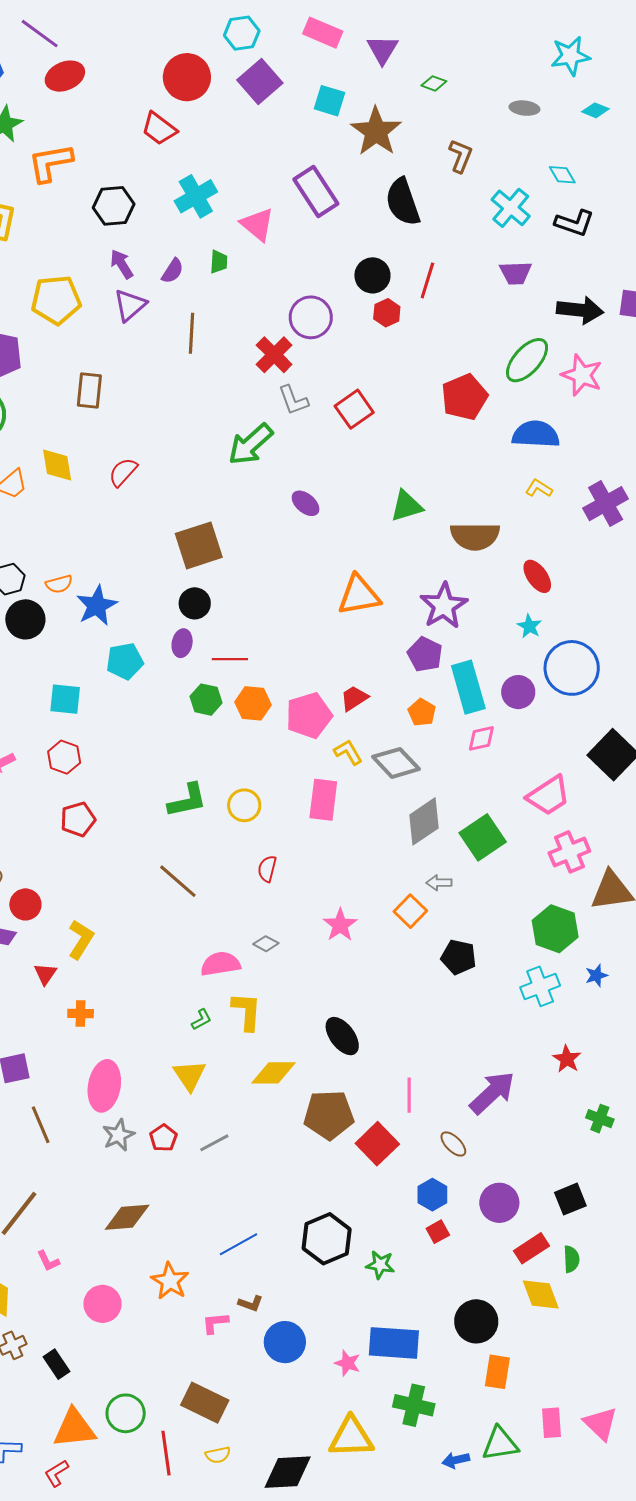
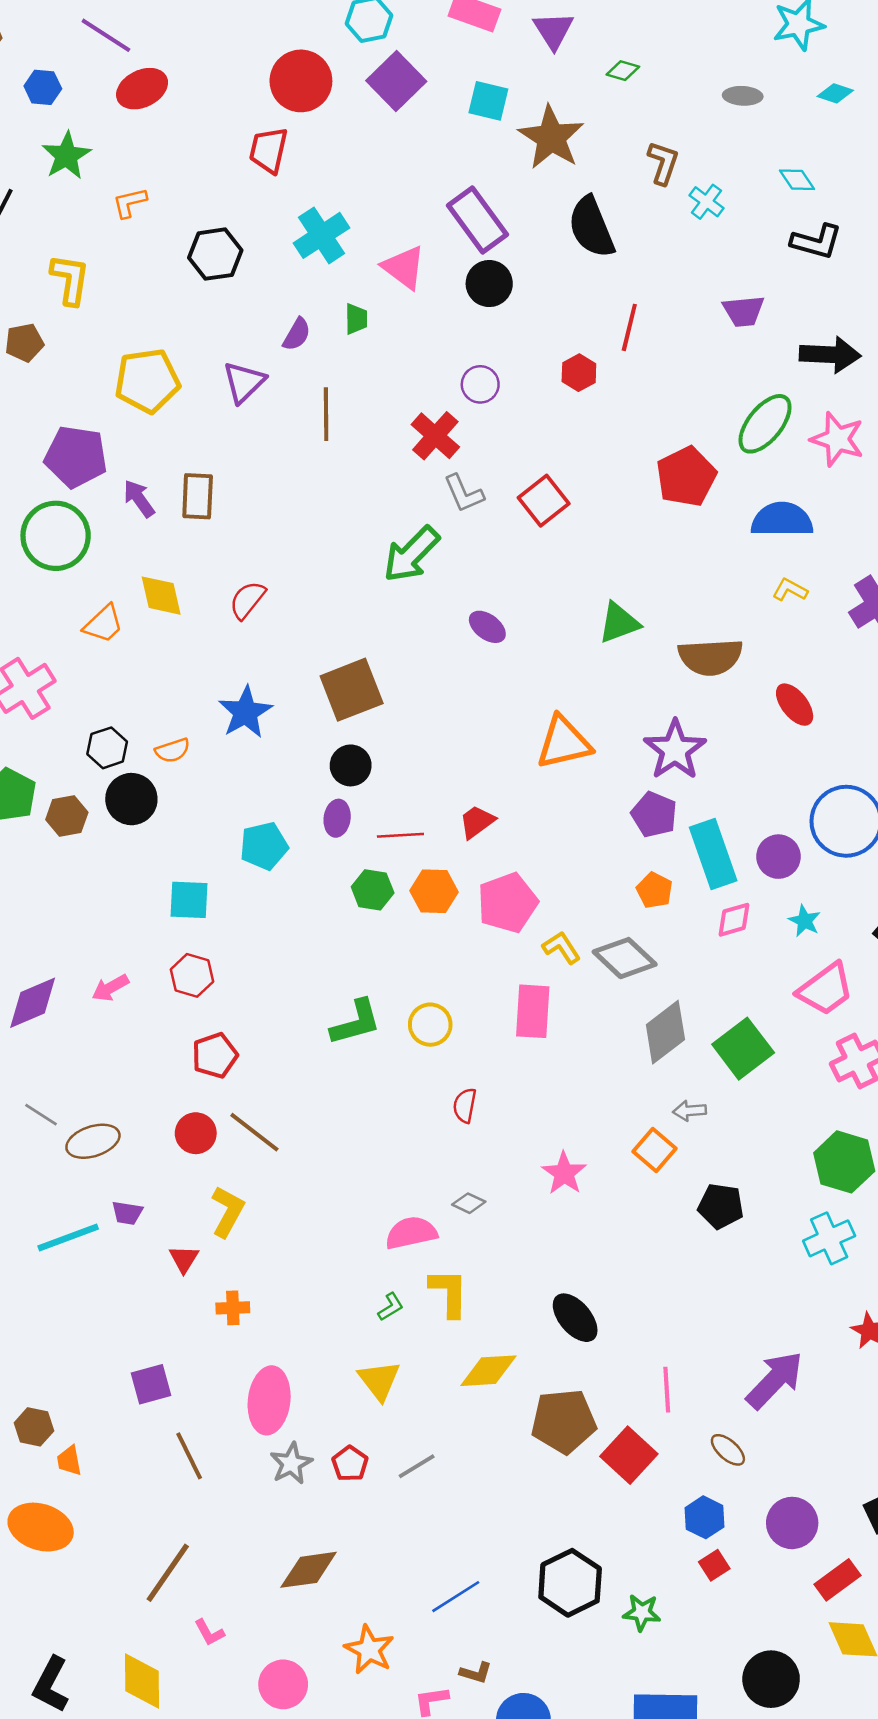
red trapezoid: (159, 129) -> (268, 150), turned 69
orange L-shape: (50, 163) -> (130, 203), size x0.6
cyan cross: (511, 208) -> (706, 202), moved, size x0.7
purple arrow: (122, 264) -> (139, 499), moved
black circle: (372, 275) -> (489, 284), moved
purple circle: (311, 317) -> (480, 384), size x0.7
blue star: (97, 606) -> (245, 712), moved
cyan star: (529, 626) -> (805, 921), moved
red trapezoid: (354, 698) -> (477, 822), moved
brown line: (178, 881) -> (254, 1132), moved
red circle: (25, 904) -> (196, 1133), moved

